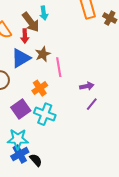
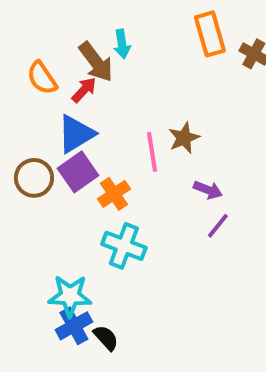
red arrow: (25, 36) -> (84, 90), turned -136
brown star: (43, 54) -> (184, 138), moved
purple arrow: (87, 86) -> (208, 190), turned 32
purple square: (21, 109) -> (78, 172), moved

